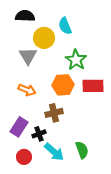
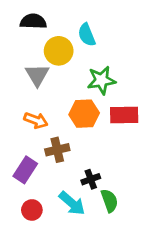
green star: (76, 60) -> (101, 80), turned 30
brown cross: (54, 113) -> (57, 150), moved
black cross: (39, 134) -> (91, 179), moved

